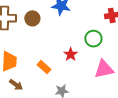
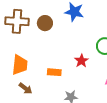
orange rectangle: (44, 67) -> (54, 72), turned -40

